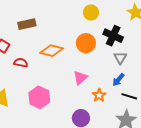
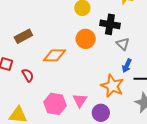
red semicircle: (21, 63) -> (28, 75), turned 64
pink triangle: (80, 78) -> (80, 100), moved
orange star: (99, 95) -> (112, 86), size x1.6

